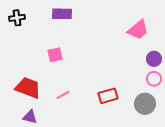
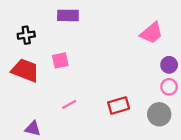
black cross: (17, 18) -> (26, 35), moved
red trapezoid: (28, 88) -> (25, 70), moved

